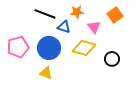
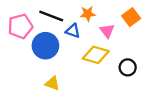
pink pentagon: (18, 47) -> (20, 26), moved
blue circle: (49, 48) -> (45, 46), moved

